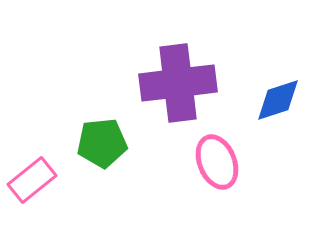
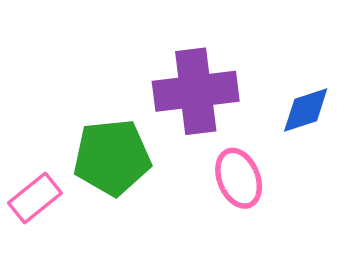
green pentagon: (102, 143) -> (112, 157), size x1.4

